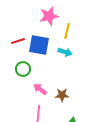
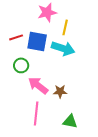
cyan arrow: (65, 52) -> (63, 48), size x1.6
pink arrow: (40, 89) -> (38, 85), size x1.5

